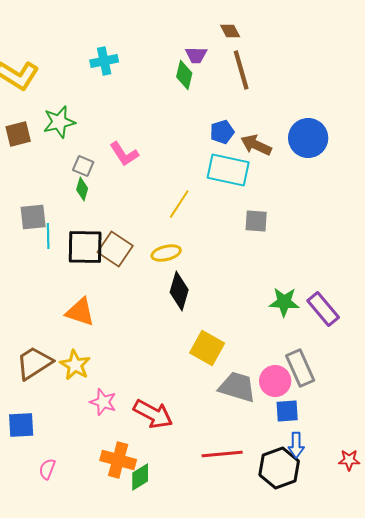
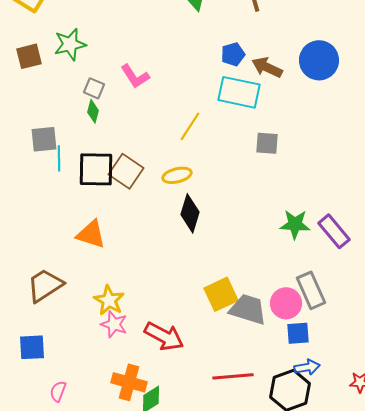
yellow square: (207, 348) -> (221, 294), moved, turned 36
yellow star: (75, 365) -> (109, 300), moved
blue arrow: (296, 445) -> (307, 367), turned -100

